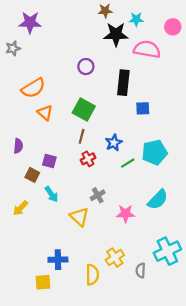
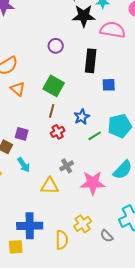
pink star: (126, 214) -> (93, 183), size x1.4
yellow triangle: (79, 217) -> (50, 186), turned -42
blue cross: (58, 260) -> (30, 226), size x1.4
gray semicircle: (141, 270) -> (107, 236), turned -48

